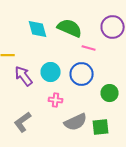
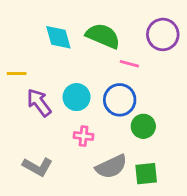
green circle: (110, 93) -> (143, 126), moved
gray L-shape: (23, 122) -> (38, 167), turned -115

